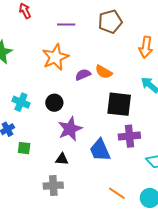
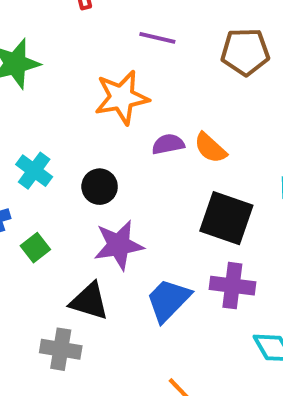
green square: (24, 148) -> (35, 248), moved, turned 32
blue trapezoid: (100, 150) -> (168, 300), turned 55
black triangle: (62, 159) -> (89, 301), size x1.5

